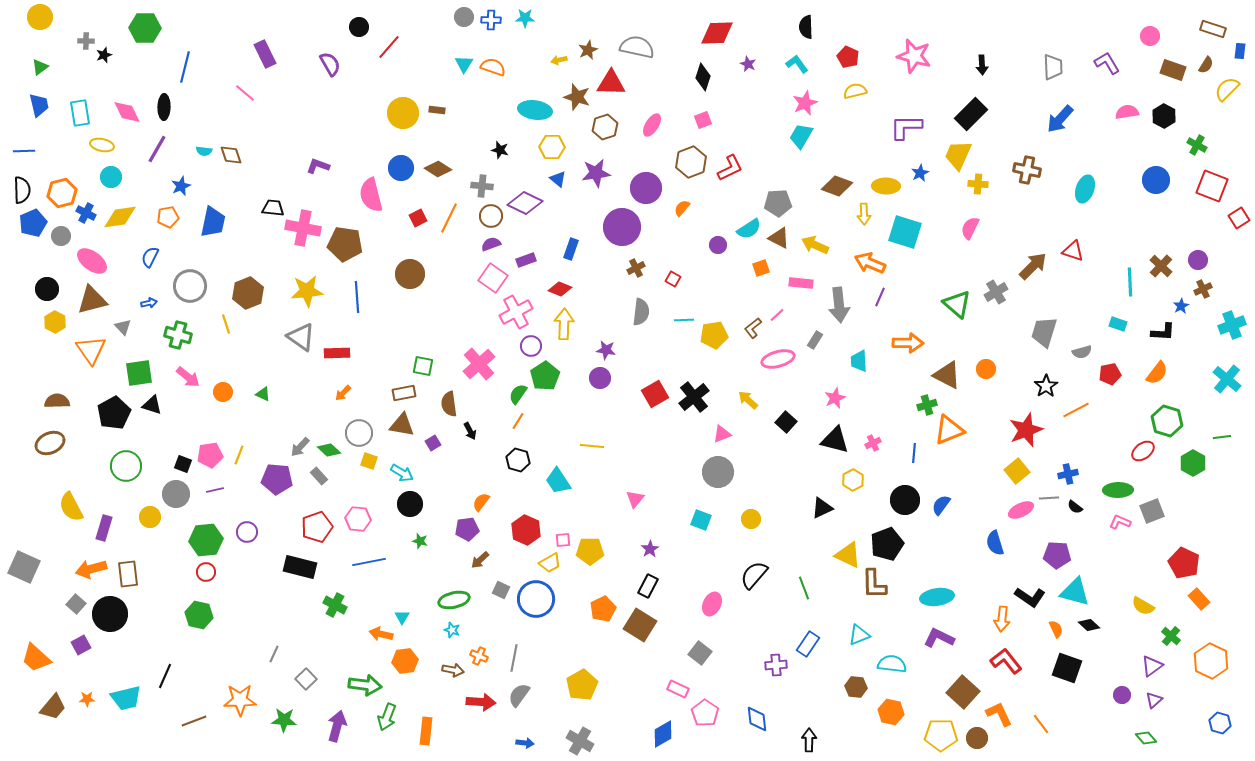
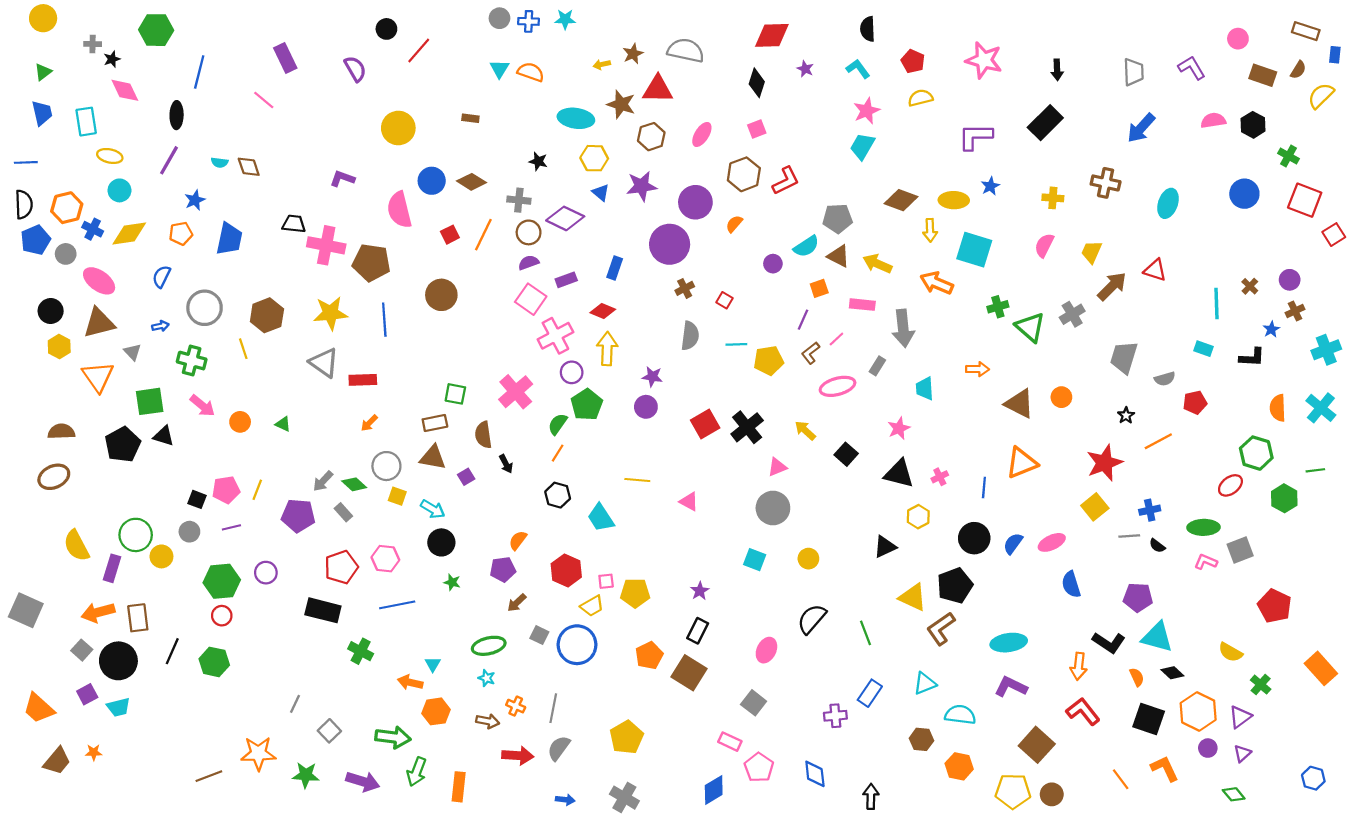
pink diamond: (127, 112) -> (125, 90), moved
yellow circle: (403, 113) -> (398, 128), moved
yellow trapezoid: (958, 155) -> (1092, 252), moved, size x0.7
brown cross: (1161, 266) -> (1250, 286), size x0.7
purple line: (880, 297) -> (803, 320), moved
orange arrow: (908, 343) -> (977, 369), size x0.7
orange semicircle: (1157, 373) -> (1278, 408), moved, turned 140
black star: (1046, 386) -> (1126, 415), size x0.7
green cross: (927, 405) -> (998, 307), moved
green circle: (126, 466) -> (136, 535), moved
gray circle: (176, 494) -> (189, 532), size x0.7
pink triangle: (635, 499) -> (689, 502), moved, turned -42
pink ellipse: (1021, 510) -> (1052, 542), moved
brown L-shape: (874, 584) -> (941, 629), turned 56
orange rectangle: (1199, 599) -> (1321, 668), moved, size x1.4
orange hexagon: (1211, 661) -> (1198, 711), moved
black line: (165, 676) -> (172, 651), moved
cyan trapezoid: (126, 698) -> (118, 707), moved, size x0.7
orange L-shape: (999, 714) -> (1165, 769), moved
purple arrow: (337, 726) -> (363, 781), turned 92

